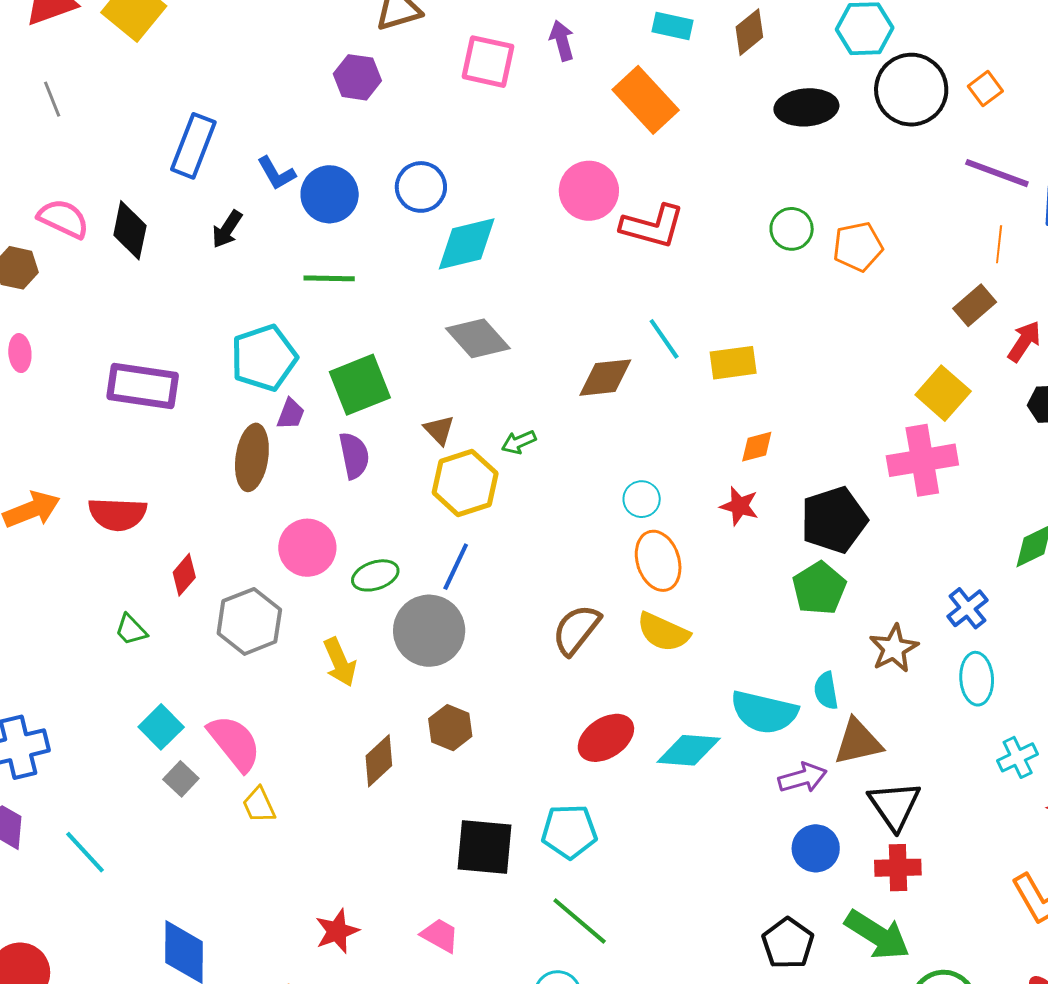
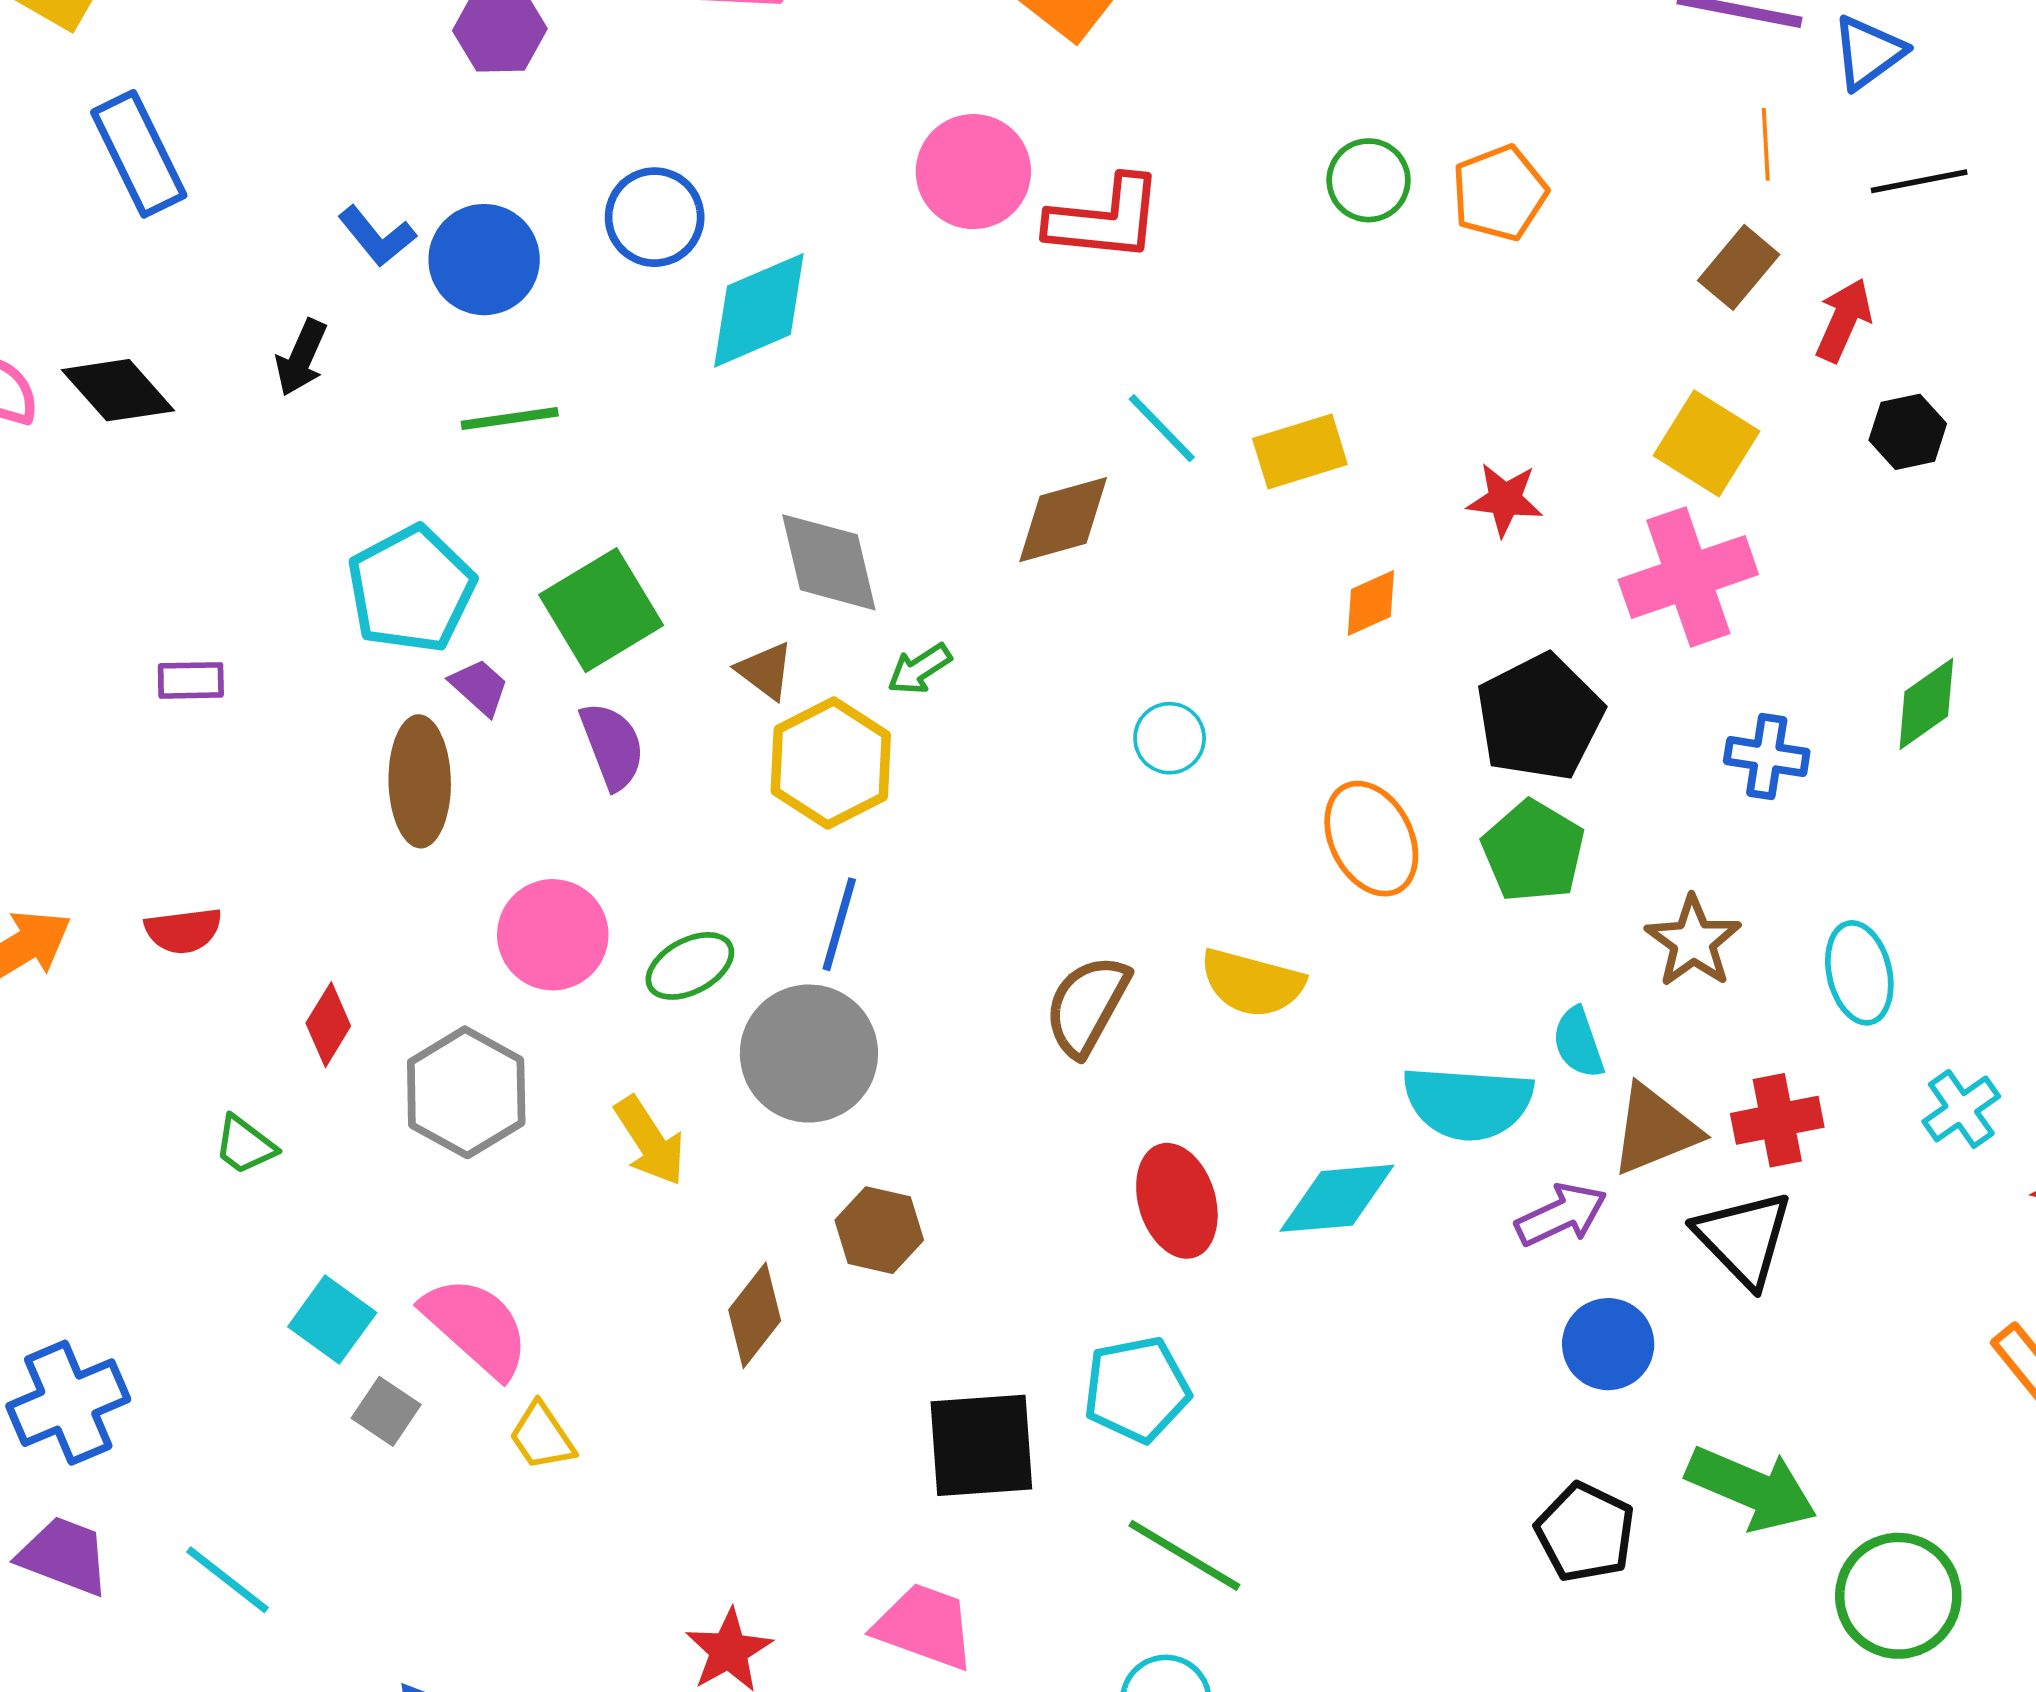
blue rectangle: (193, 146) -> (139, 154), moved, turned -38
black diamond: (130, 230) -> (118, 390), turned -44
gray diamond: (478, 338) -> (829, 562), moved, turned 38
purple rectangle: (143, 386) -> (191, 680), size x0.5
purple trapezoid: (291, 414) -> (479, 687), turned -60
red star: (739, 506) -> (1505, 499), moved
red semicircle: (118, 514) -> (183, 931), size x0.7
orange ellipse: (658, 561) -> (1371, 839), moved
blue cross: (967, 608) -> (1767, 757), moved, turned -33
red ellipse: (606, 738) -> (1177, 1201), turned -64
red cross: (898, 868) -> (1777, 1120), moved
pink trapezoid: (440, 935) -> (925, 1626), size x1.4

